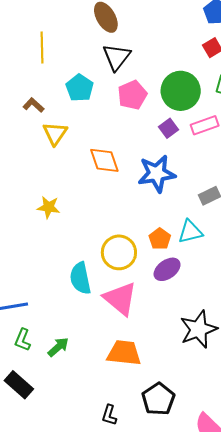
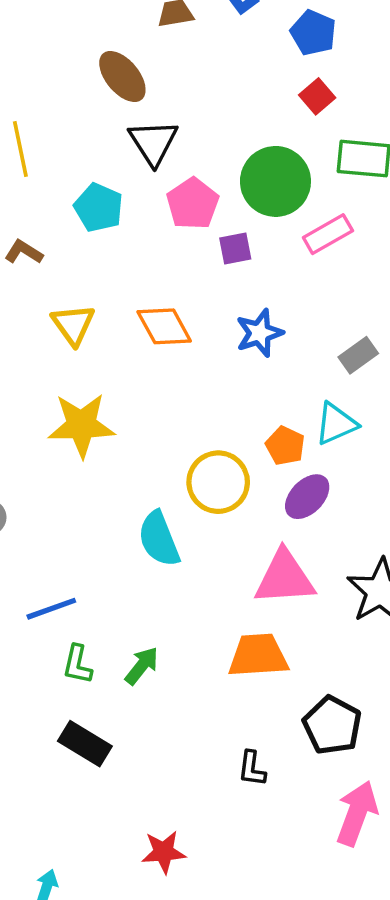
purple square: (168, 128) -> (235, 249), moved, turned 36
yellow triangle: (55, 133) -> (73, 325), moved
blue star: (157, 174) -> (259, 333), size x0.7
yellow star: (49, 207) -> (81, 425), size x1.6
pink triangle: (120, 299) -> (285, 578), moved, turned -33

